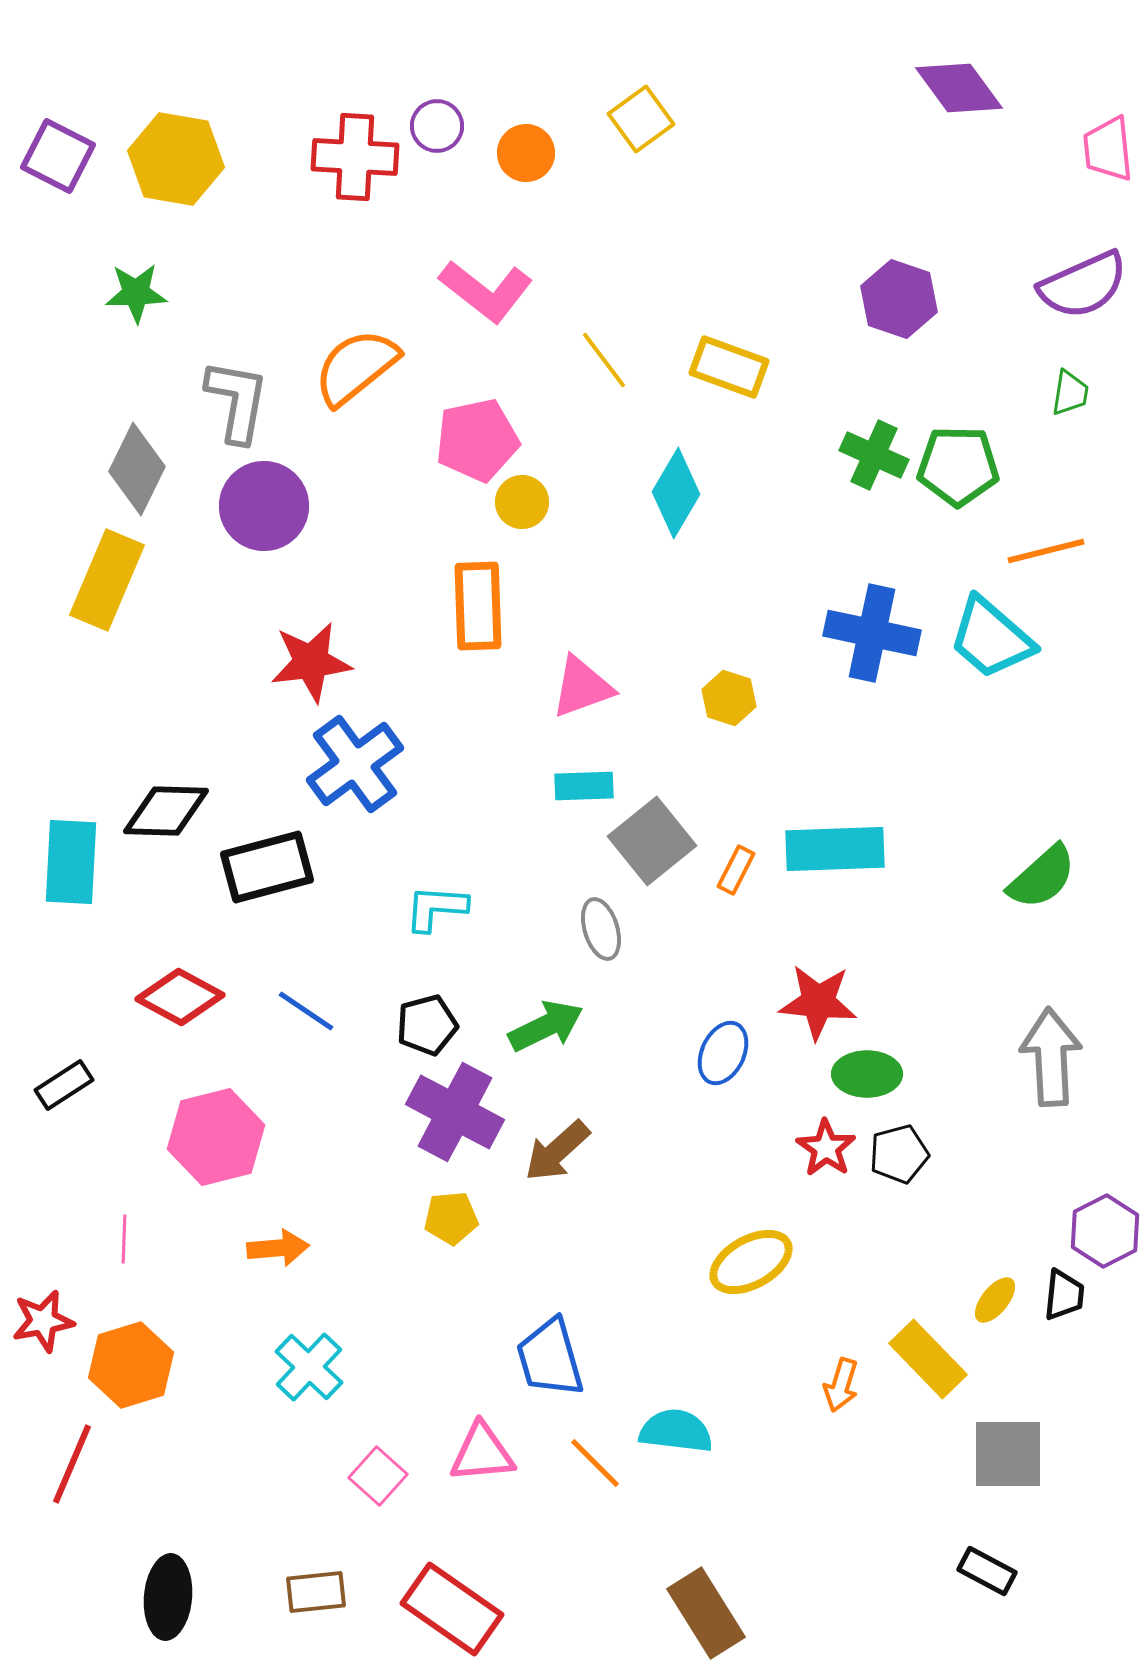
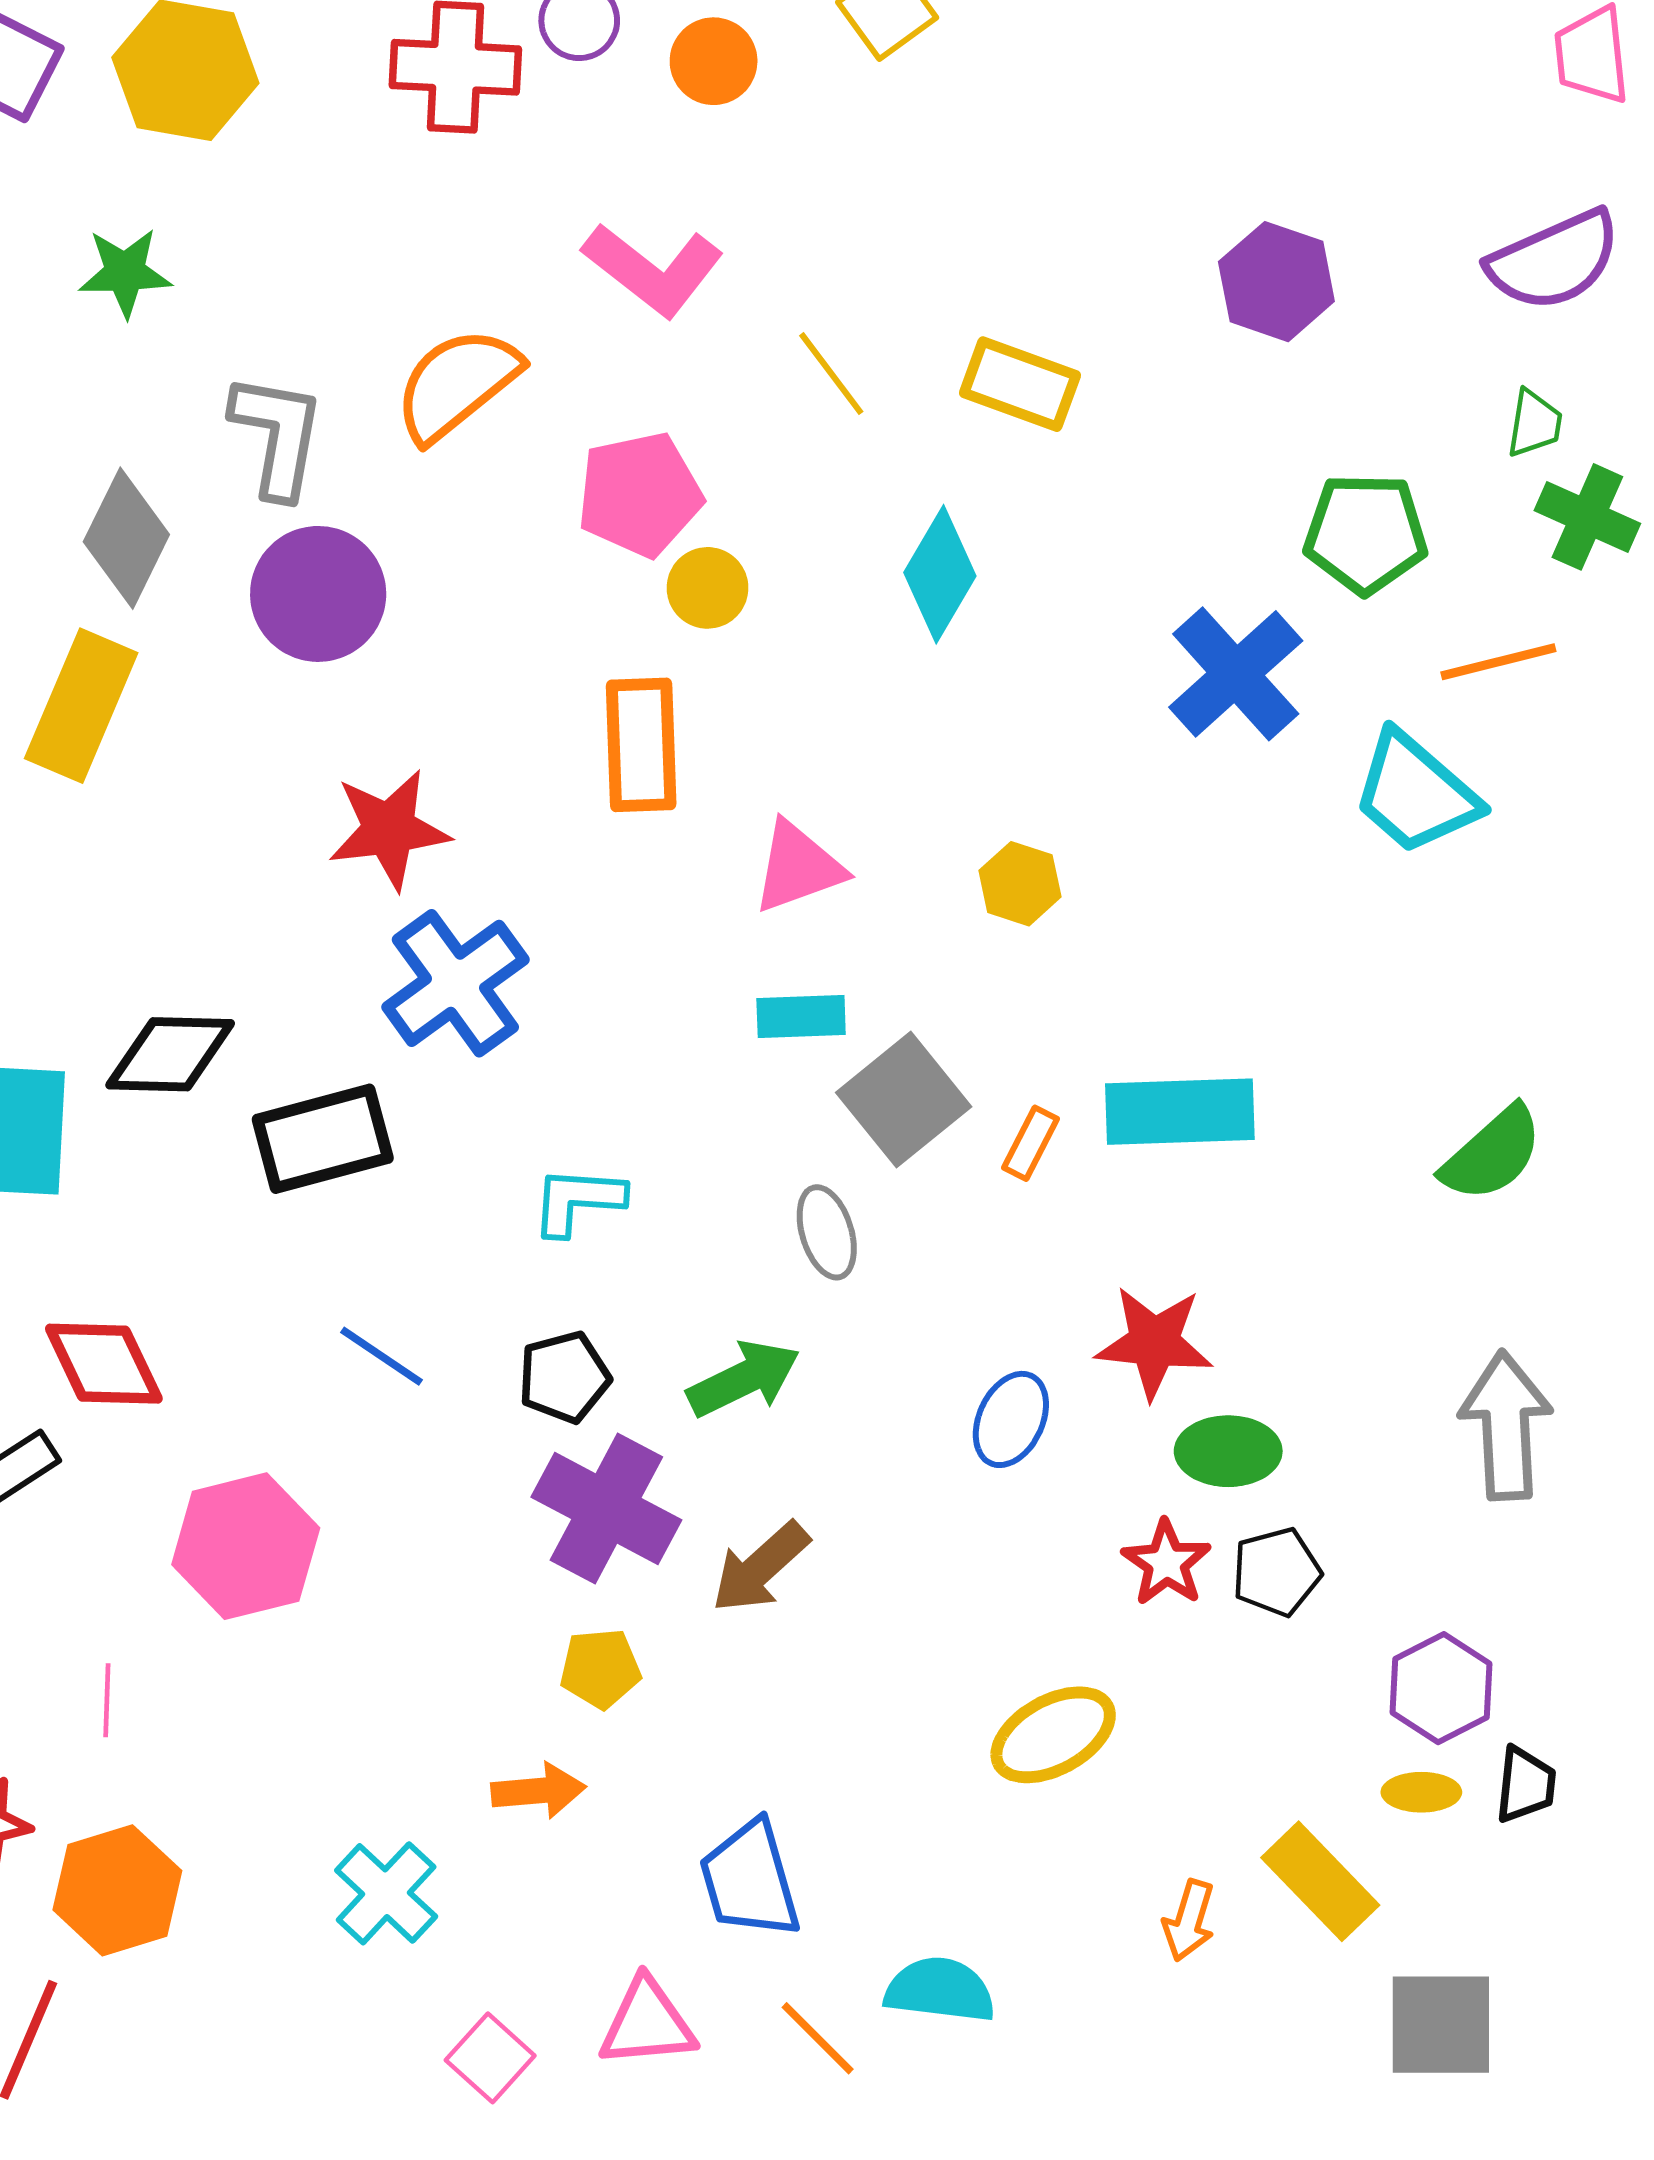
green cross: (874, 455) -> (1587, 517), moved
blue cross: (872, 633) -> (1236, 674), moved, turned 36
red diamond: (180, 997) -> (104, 1364), moved, turned 36
purple hexagon: (1105, 1231) -> (1441, 1688), moved
orange arrow: (278, 1248) -> (538, 1791), moved
yellow ellipse: (995, 1300) -> (1421, 1792), turned 51

